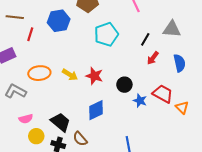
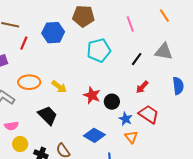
red arrow: (153, 58) -> (142, 87), moved
blue semicircle: (180, 63) -> (178, 86), moved
red star: (94, 76) -> (92, 95), moved
orange triangle: (182, 107) -> (131, 137), moved
blue diamond: (96, 110) -> (94, 135), moved, turned 50
black trapezoid: (60, 122) -> (48, 115), moved

